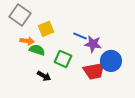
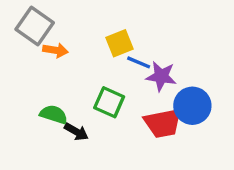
yellow square: (46, 29) -> (120, 43), moved
orange arrow: (27, 41) -> (55, 50), moved
green semicircle: (37, 50) -> (54, 114), moved

